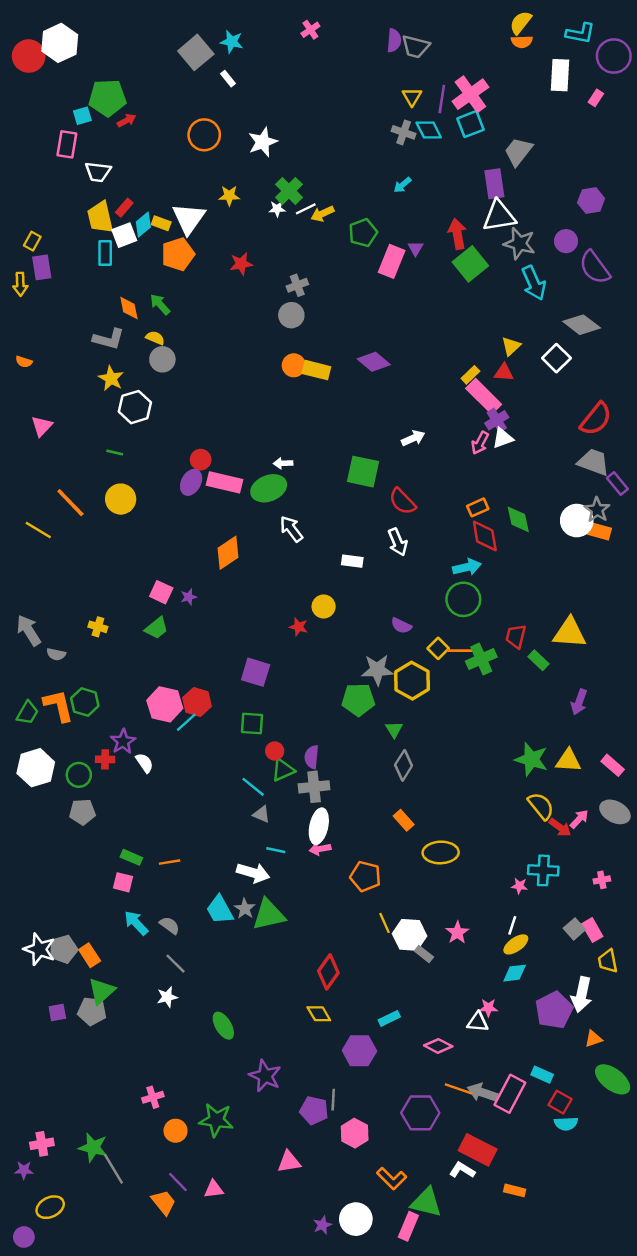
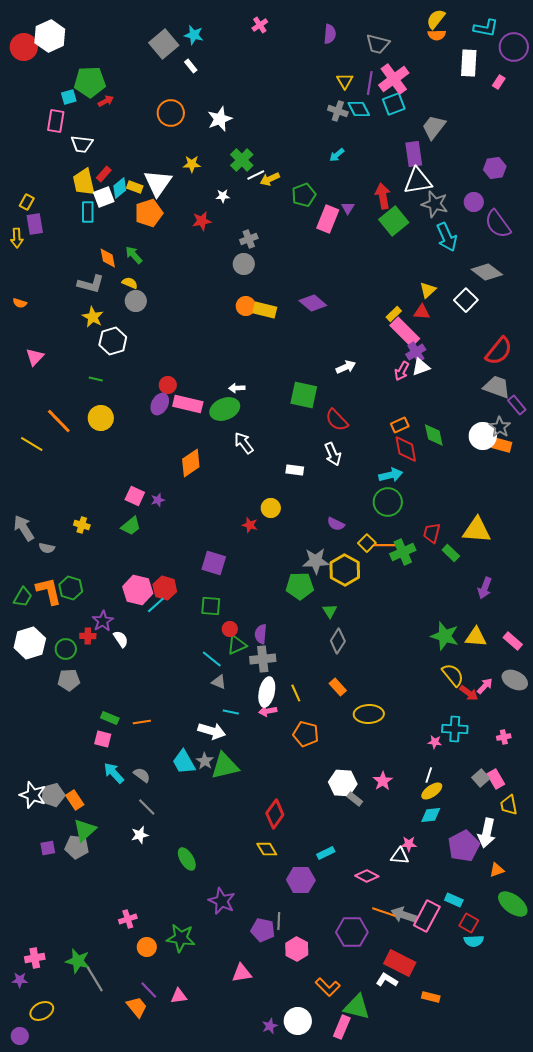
gray trapezoid: (416, 46) -> (378, 44), moved
white star: (277, 209) -> (223, 196), moved
yellow line: (384, 923) -> (296, 693), moved

